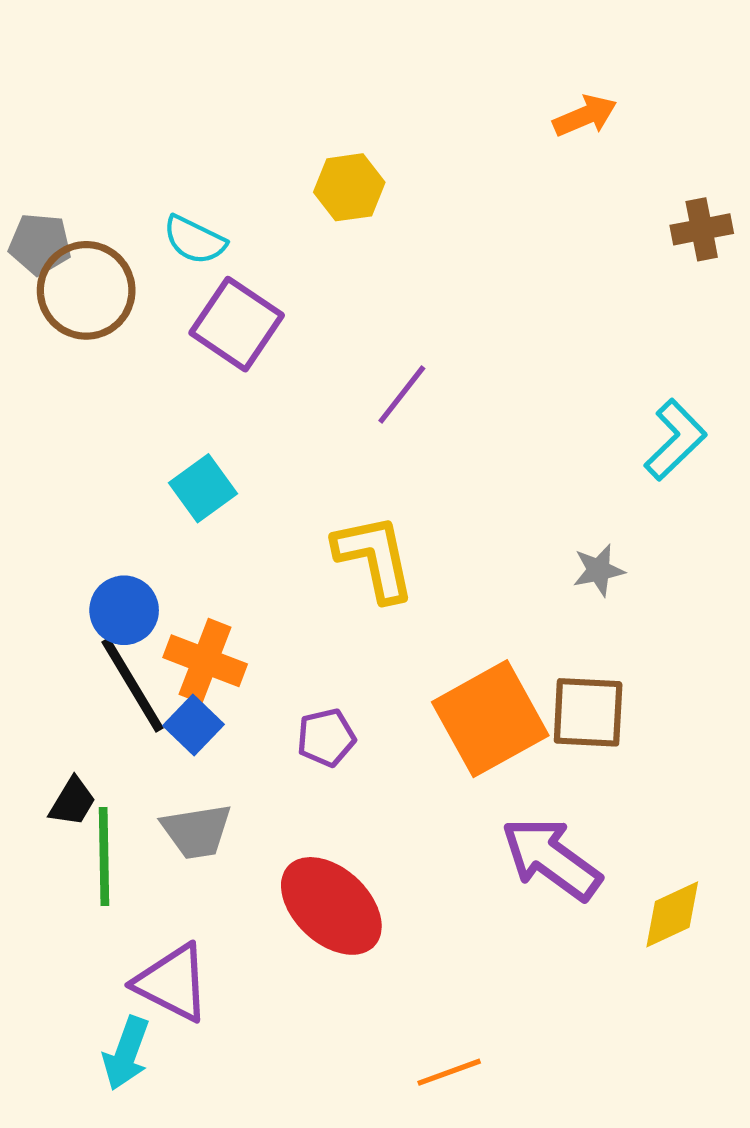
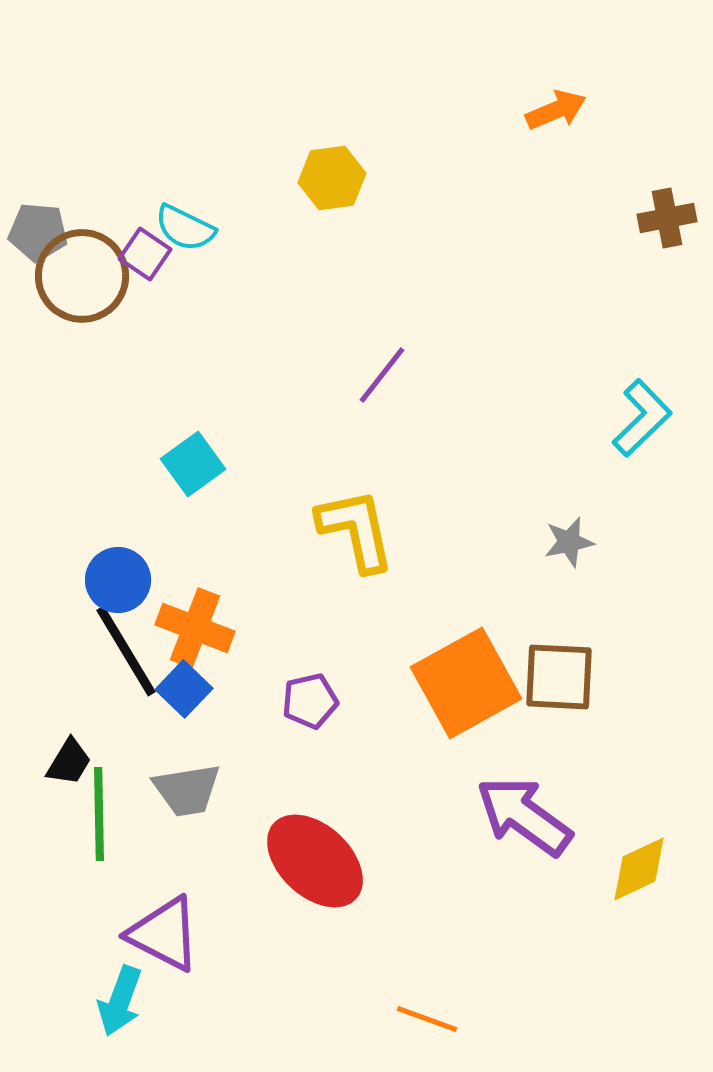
purple square: (237, 324) -> (145, 254), moved, size x0.6
orange line: (449, 1072) -> (427, 1019), turned 40

